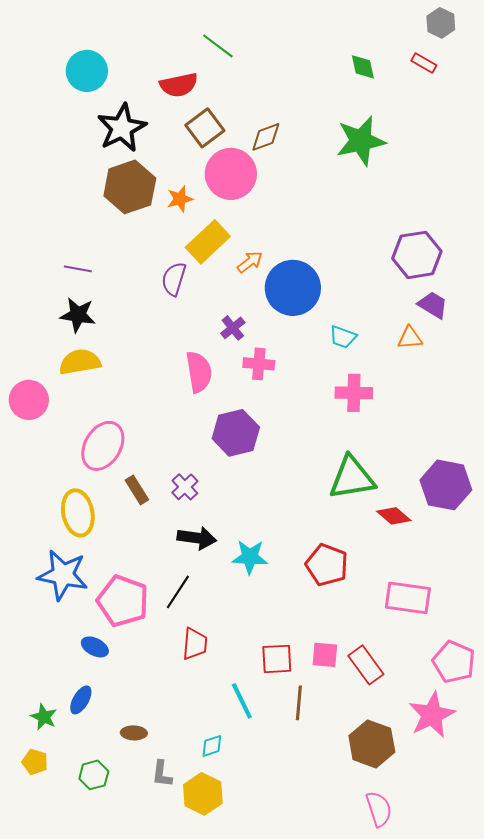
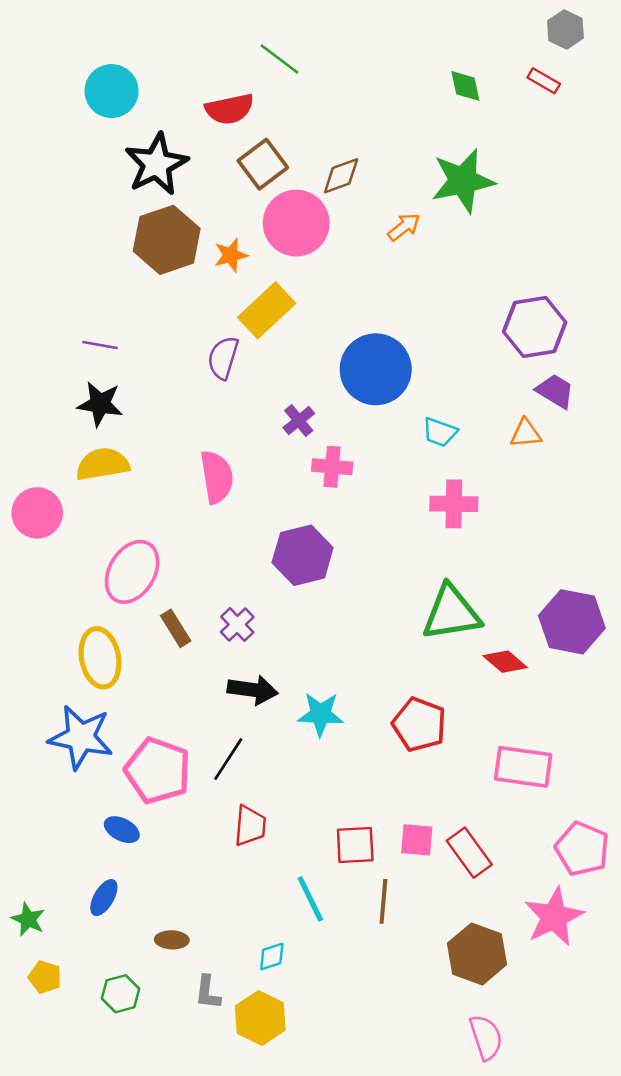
orange arrow: (250, 262) -> (404, 227), moved
pink semicircle: (199, 372) -> (217, 477), moved
green star: (44, 717) -> (28, 919), moved

